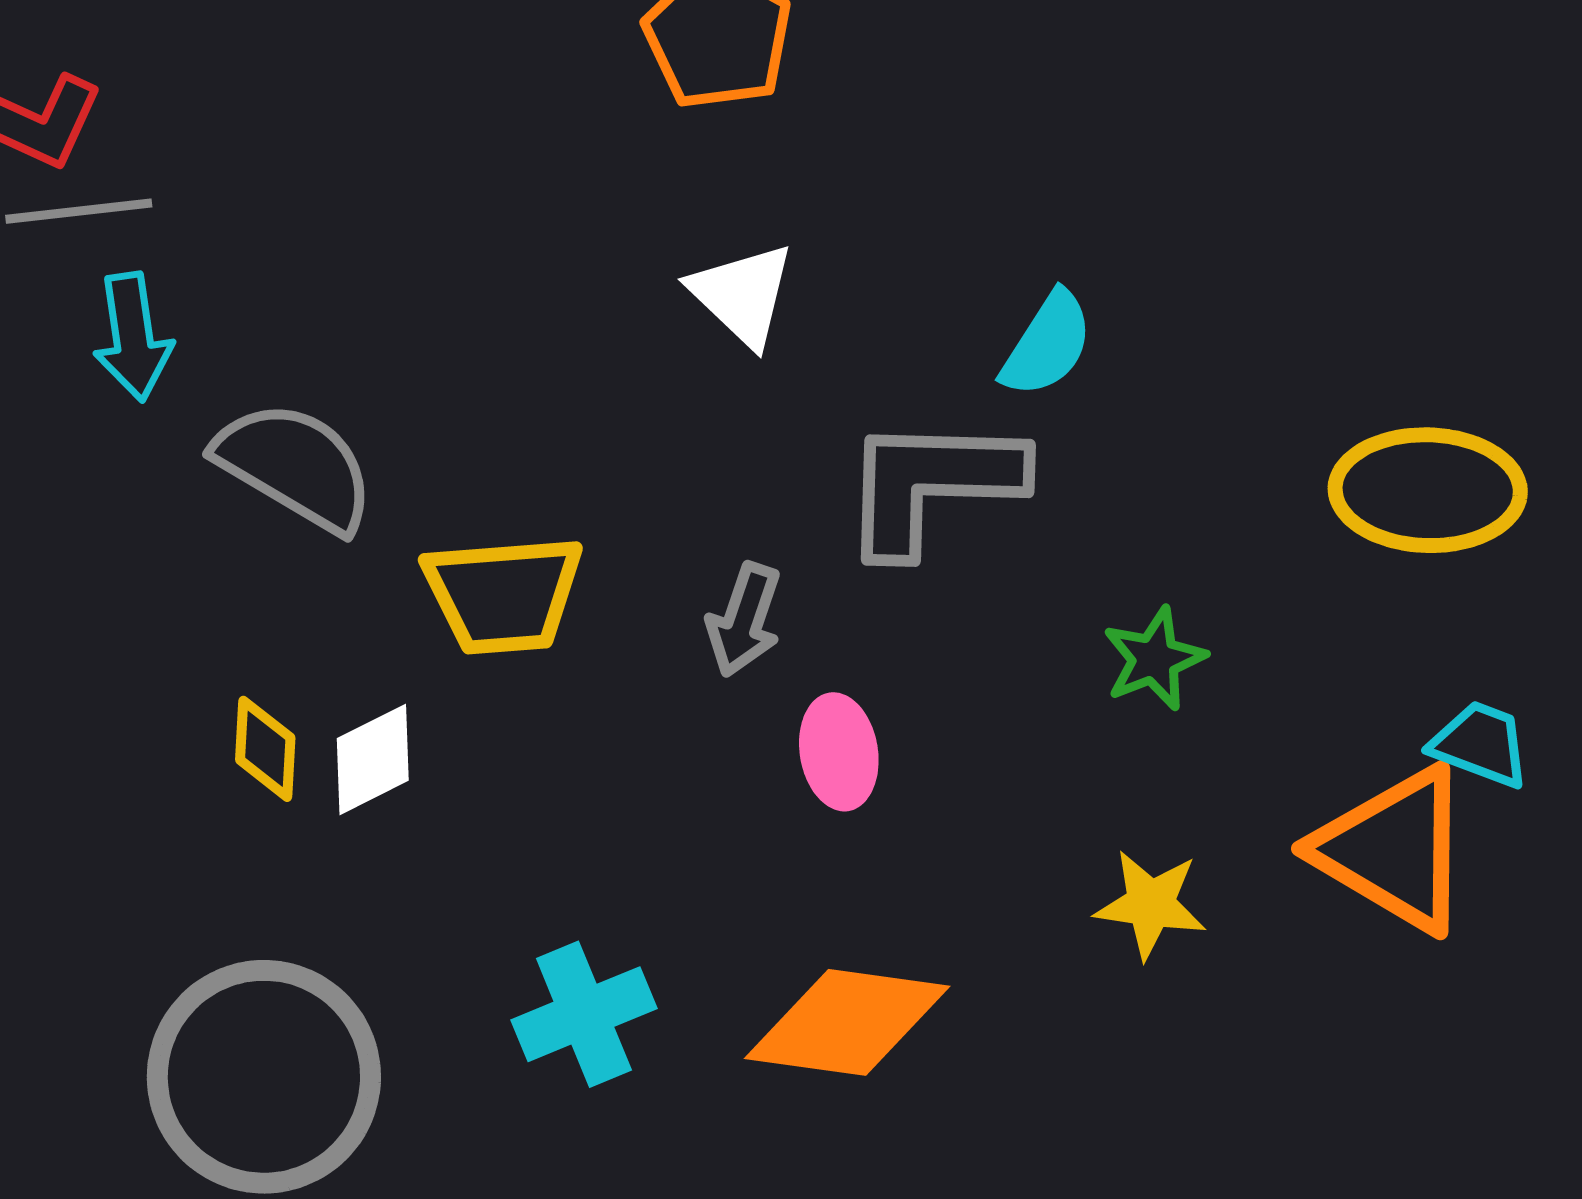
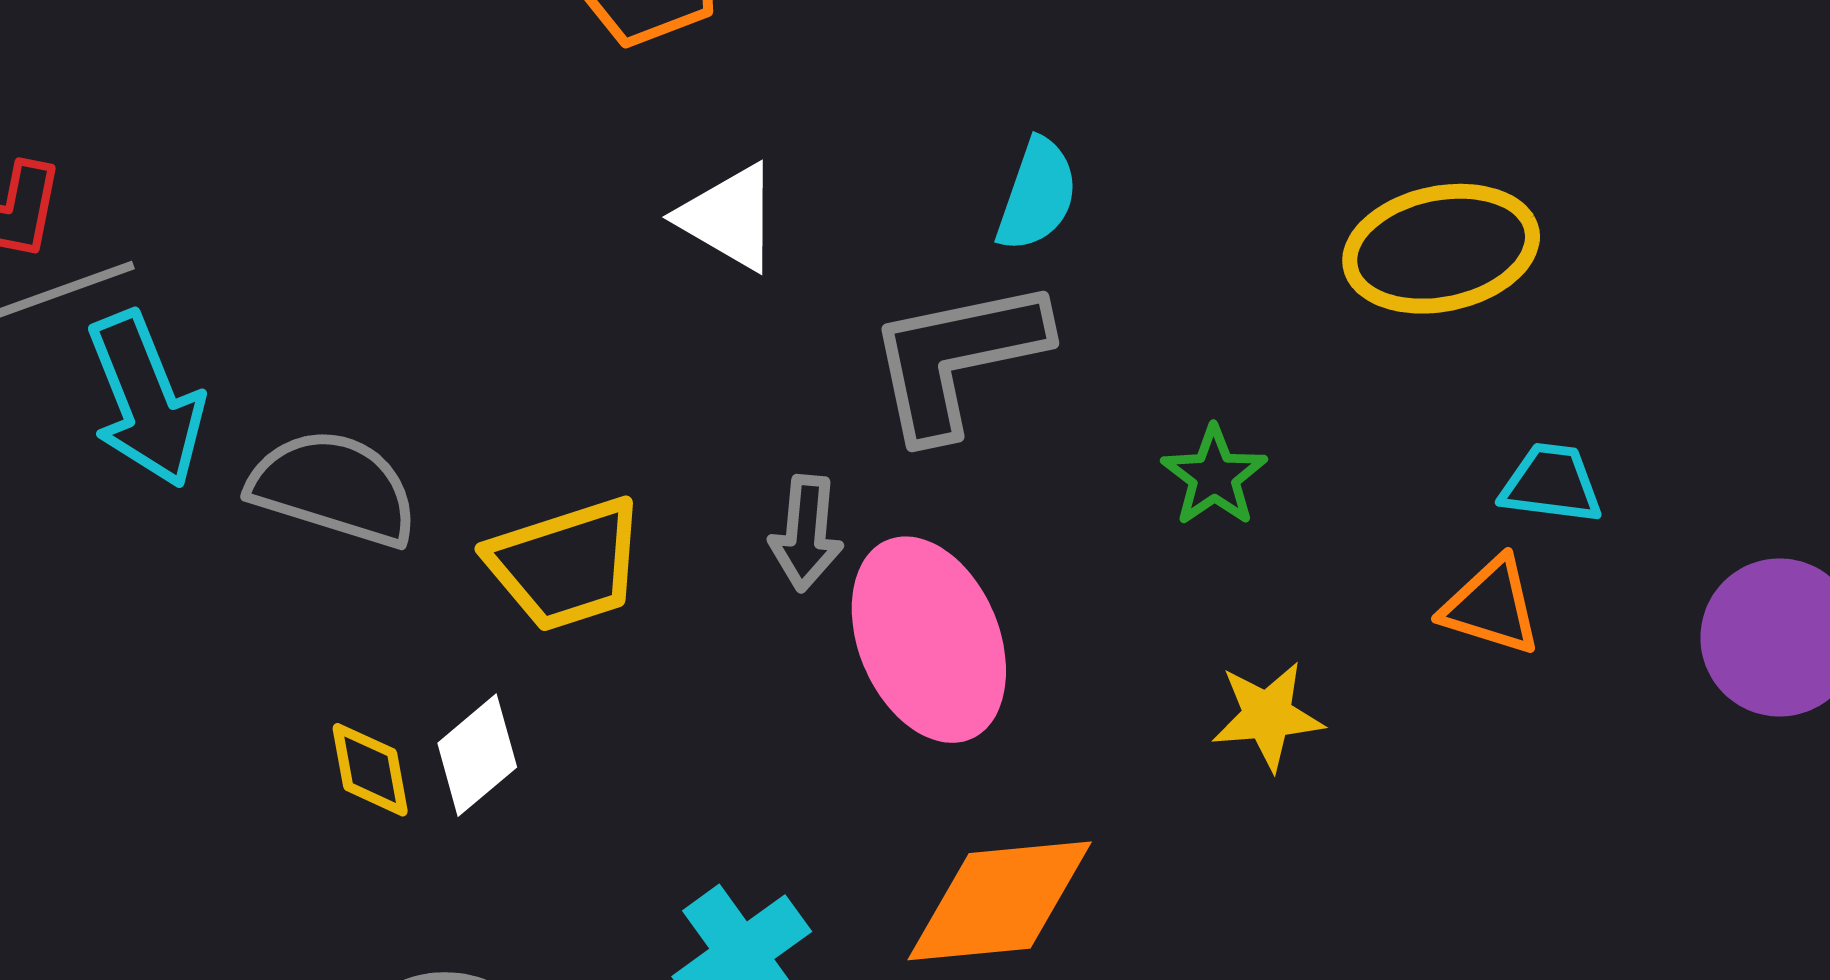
cyan arrow: (133, 337) -> (146, 400), size x1.4
pink ellipse: (839, 752) -> (929, 640), size x1.8
orange triangle: (1394, 850) -> (1491, 606), size x0.6

